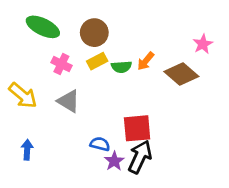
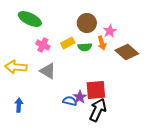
brown circle: (94, 33) -> (87, 23), moved
pink star: (203, 44) -> (110, 31), moved
orange arrow: (146, 61) -> (102, 43), turned -56
yellow arrow: (23, 95) -> (16, 67), turned 145
purple star: (114, 161) -> (80, 97), moved

